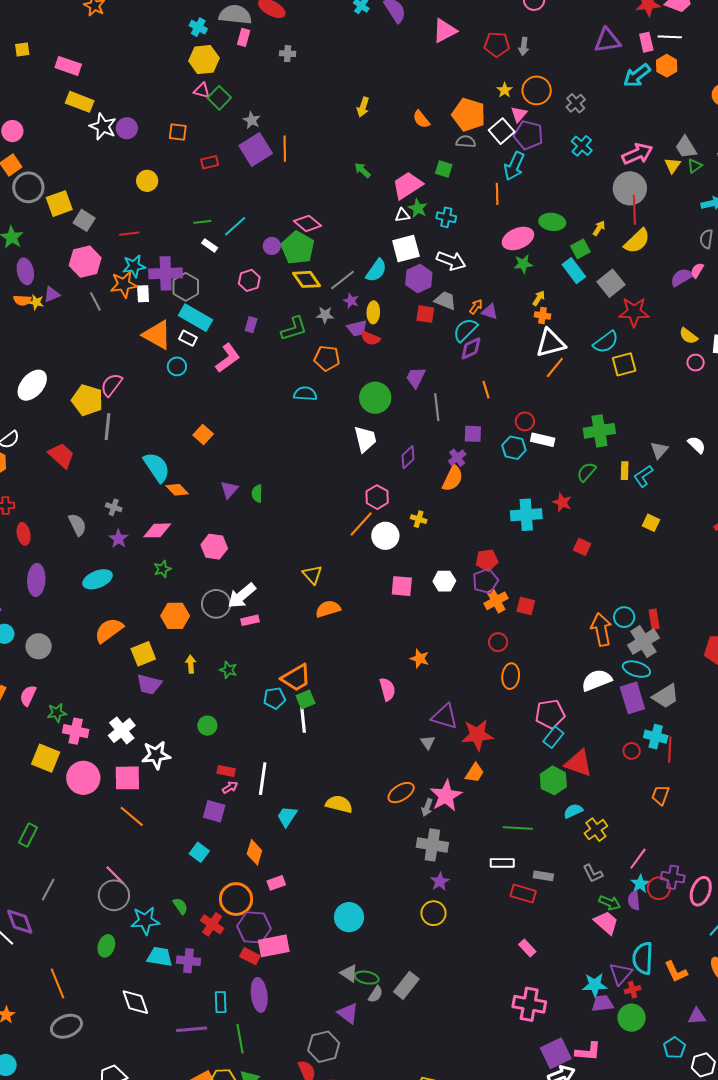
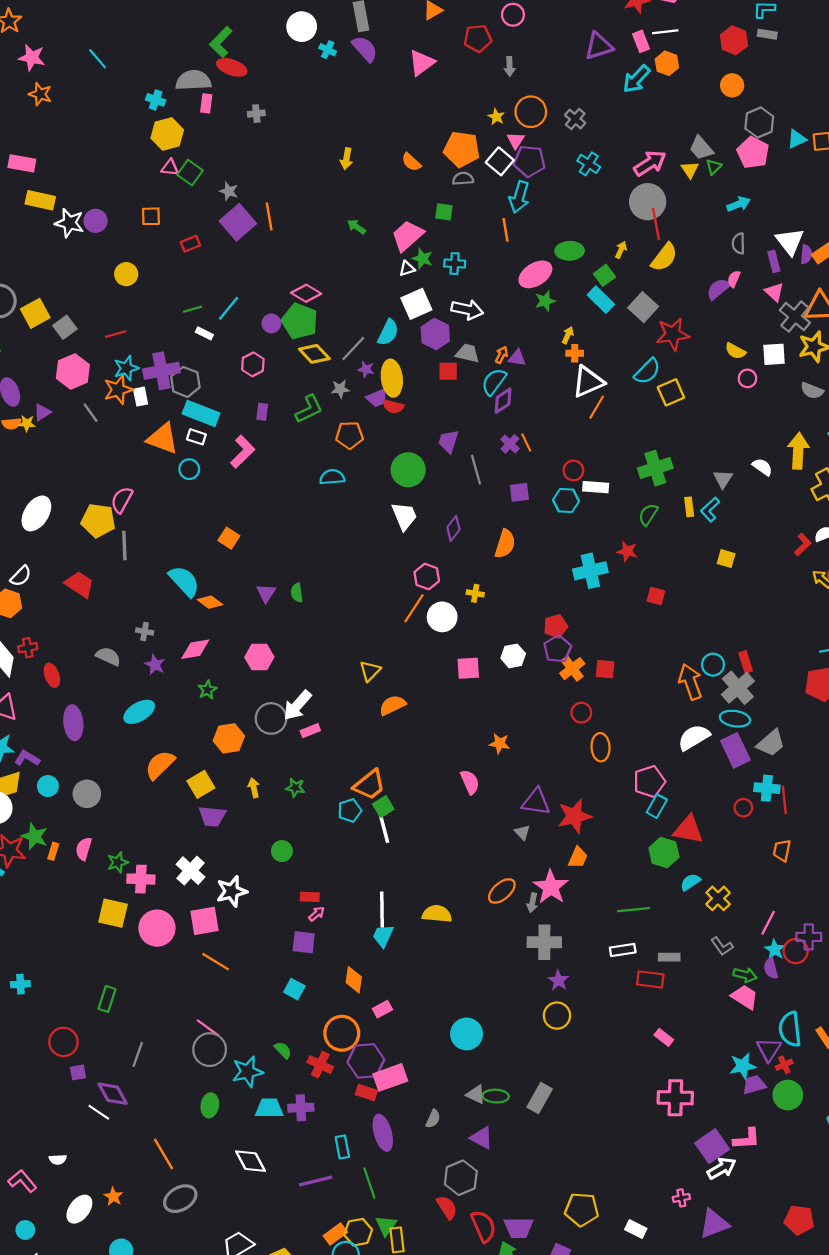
red pentagon: (497, 44) -> (478, 38), moved
gray square: (84, 220) -> (65, 327), turned 30
yellow ellipse: (373, 312) -> (392, 378), size x1.5
purple cross: (457, 458) -> (510, 444), moved
gray semicircle: (77, 525) -> (108, 656), turned -30
yellow triangle: (312, 575) -> (370, 671), turned 35
white line: (263, 779) -> (382, 910), moved
gray semicircle: (376, 994) -> (433, 1119), moved

